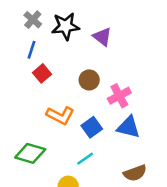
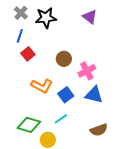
purple triangle: (102, 37) -> (90, 17), moved
green diamond: (30, 153) -> (29, 125), moved

